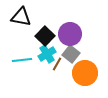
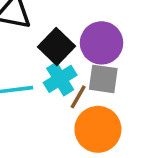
gray square: (71, 54) -> (103, 79), turned -30
orange circle: (85, 73) -> (98, 129), moved

